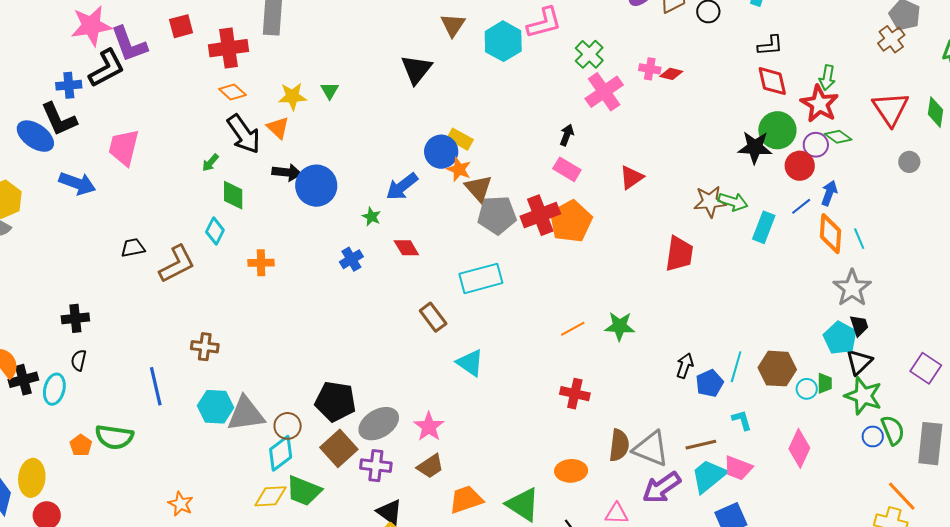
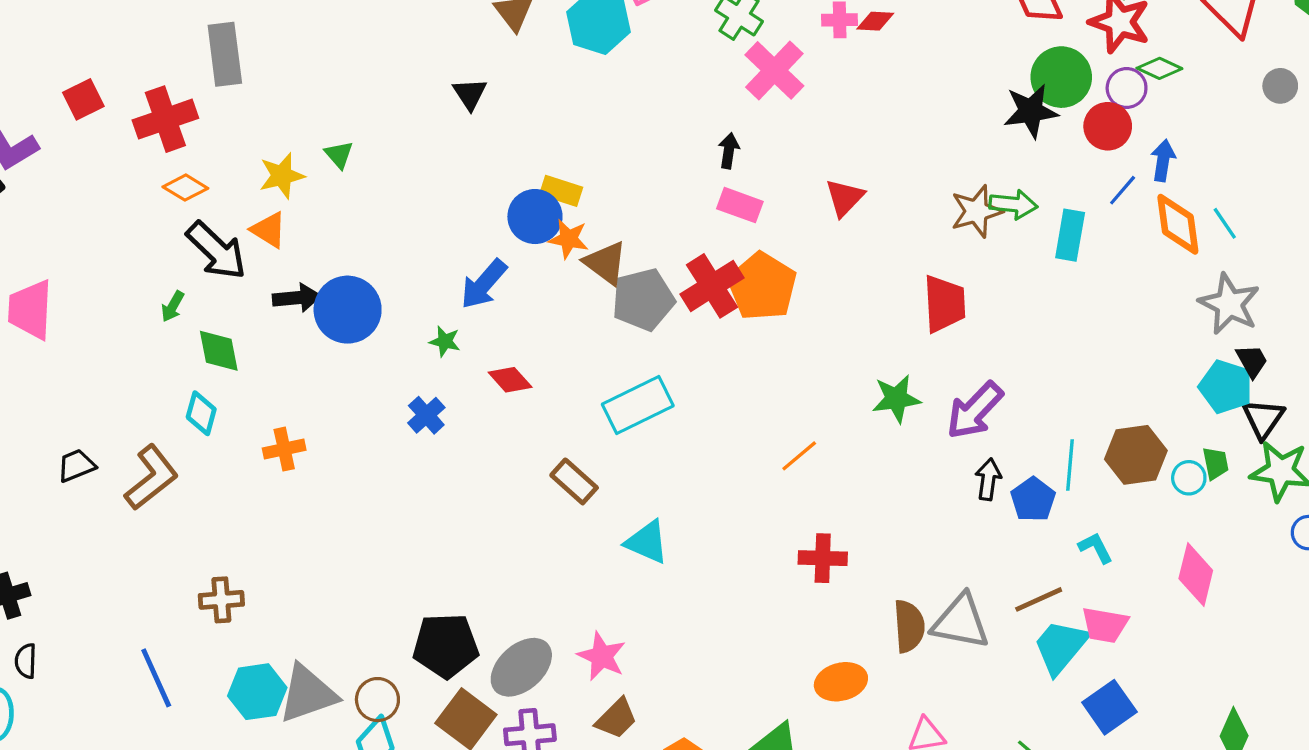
black triangle: (416, 69) -> (470, 94), size x0.7
green star: (620, 326) -> (896, 399), moved
purple arrow: (662, 488) -> (975, 410), moved

